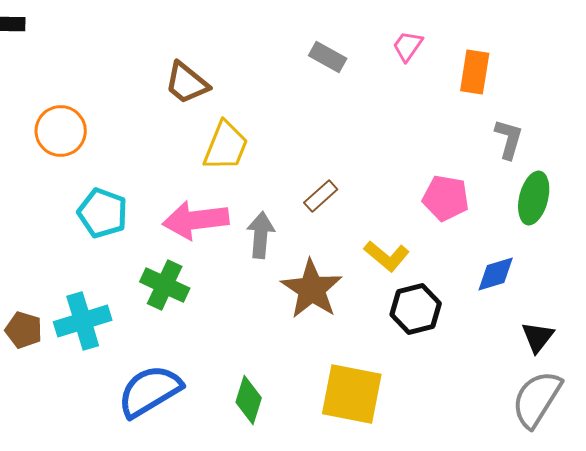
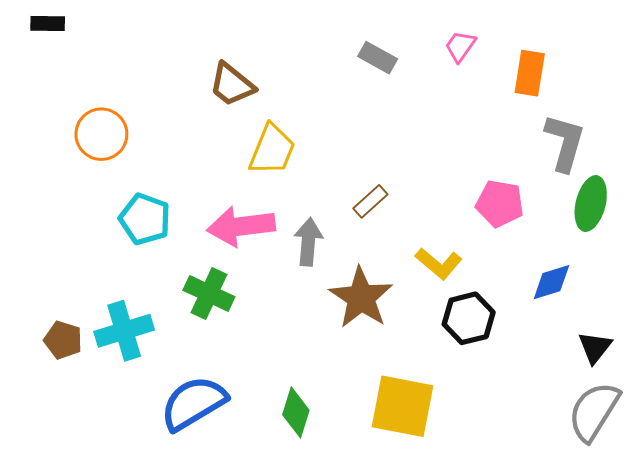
gray L-shape: (509, 139) -> (565, 142), size x1.4

